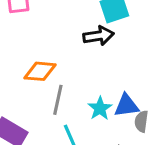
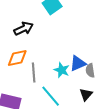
black arrow: (99, 36) -> (24, 29), moved

